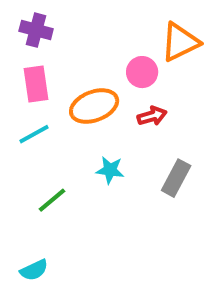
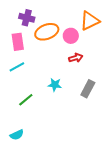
purple cross: (36, 30) -> (27, 18), moved
orange ellipse: (94, 106) -> (47, 32), moved

